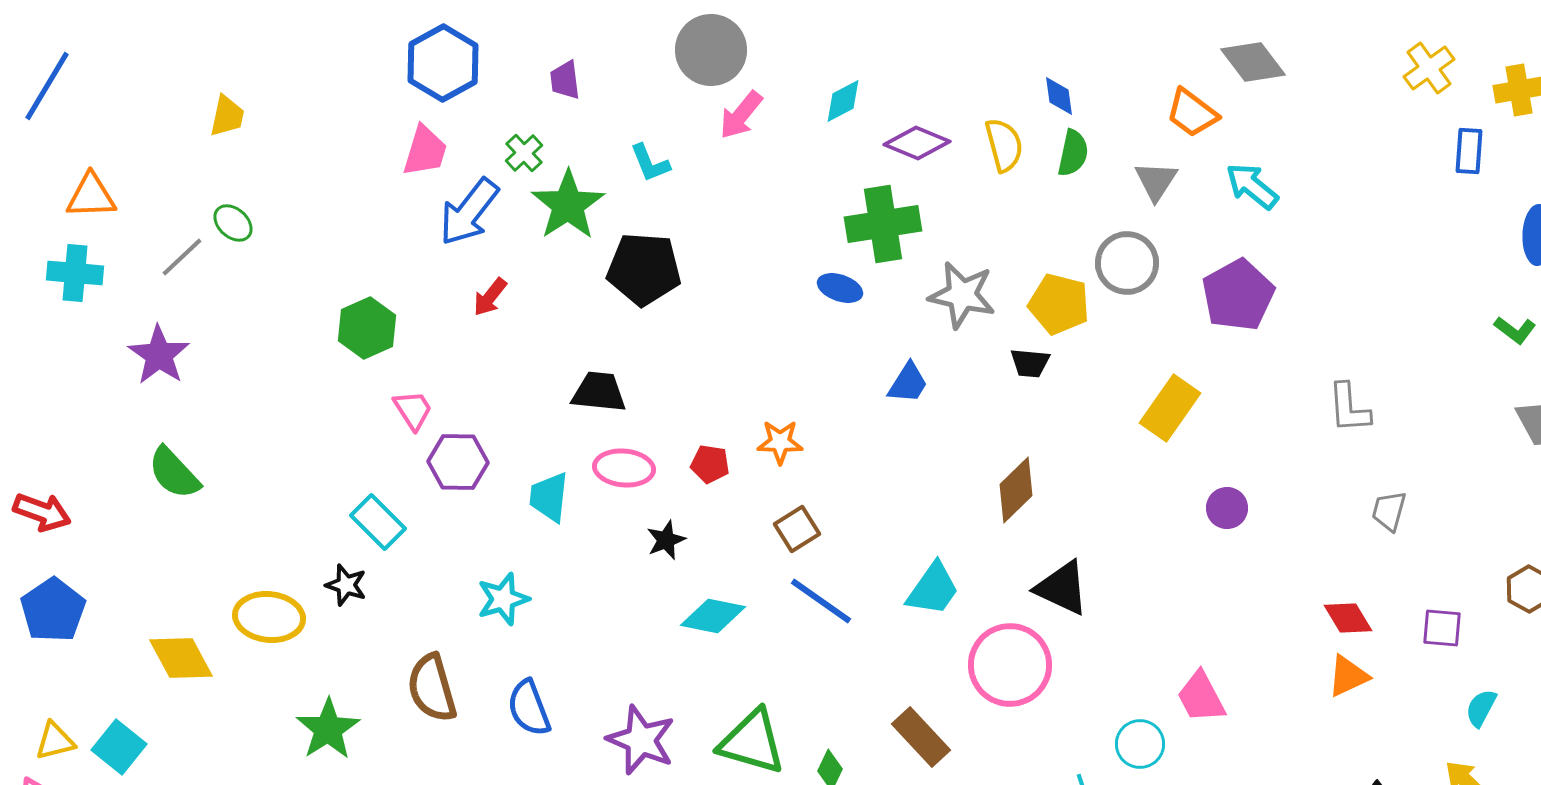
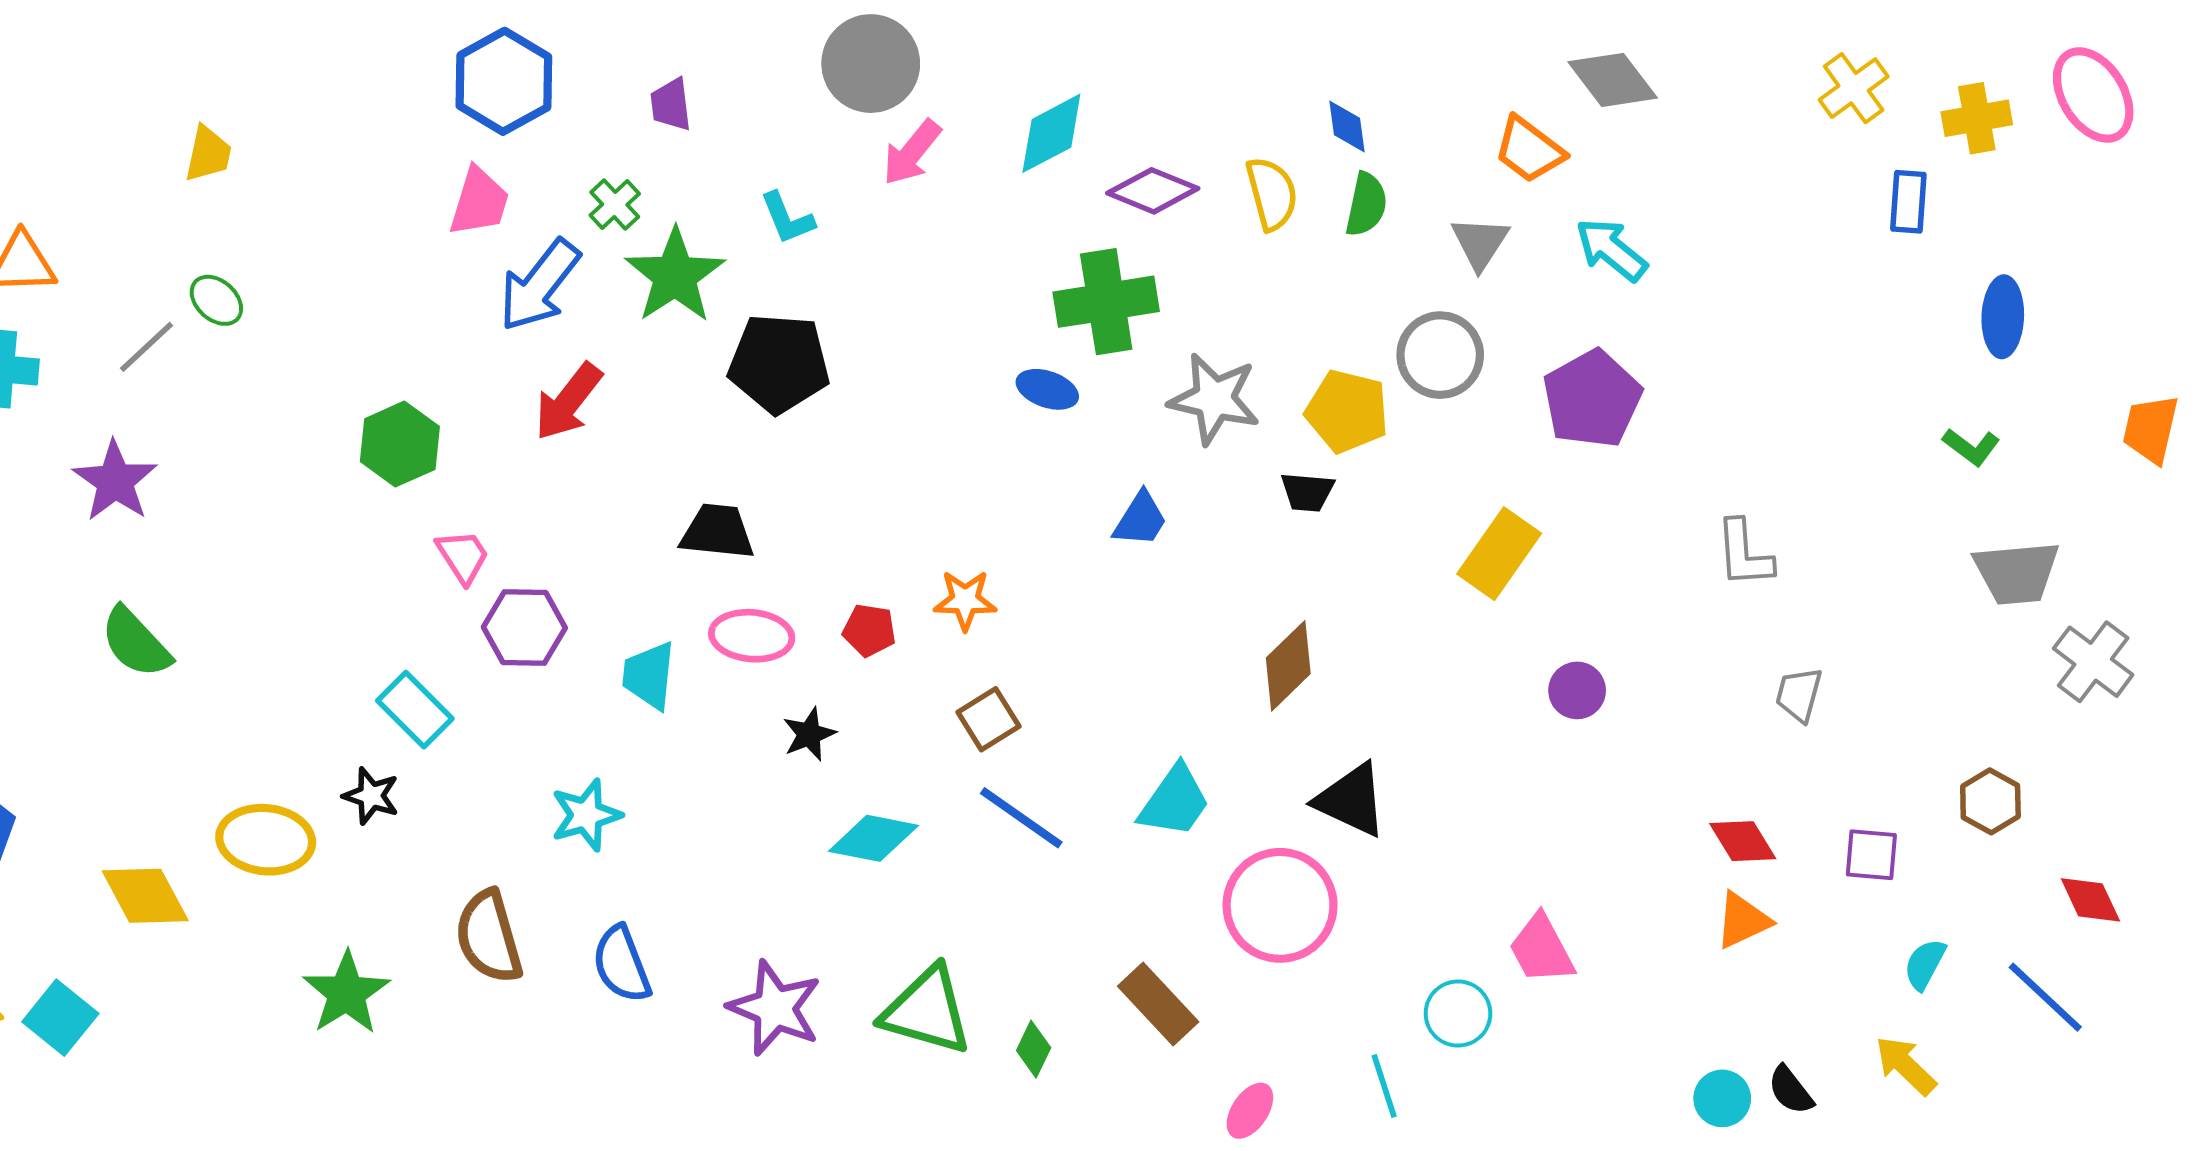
cyan diamond: (843, 101) -> (1051, 133), size x1.4
red arrow: (490, 297) -> (568, 402), size x1.5

